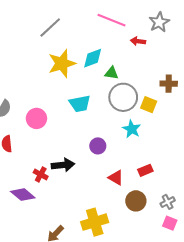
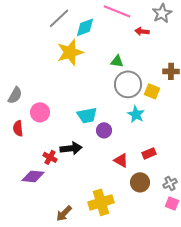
cyan diamond: (93, 58) -> (85, 27), moved
cyan trapezoid: (80, 104) -> (87, 115), moved
pink circle: (36, 118) -> (40, 112), moved
purple diamond: (23, 195) -> (33, 176), turned -35

